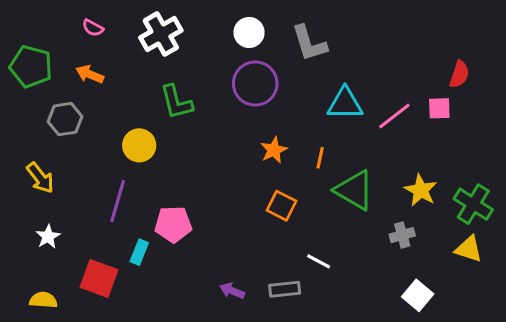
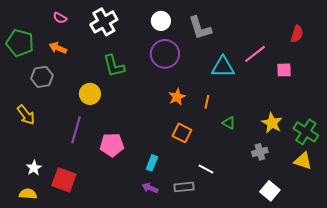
red semicircle: (459, 74) -> (297, 34), moved
pink line: (394, 116) -> (255, 54), moved
green triangle: (354, 190) -> (229, 123), size x0.5
white star: (48, 237) -> (34, 168), moved
cyan rectangle: (139, 252) -> (152, 163), moved

